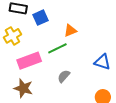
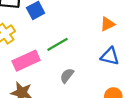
orange triangle: (70, 31) -> (107, 24), moved

